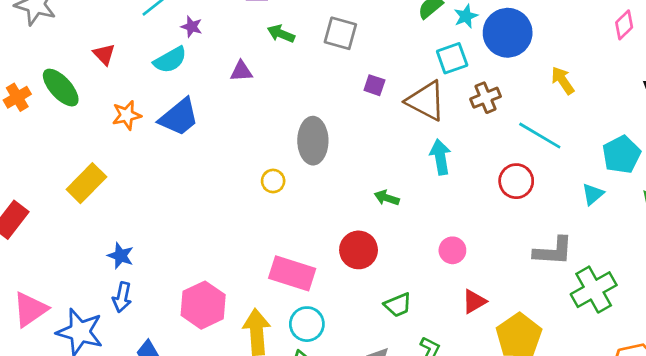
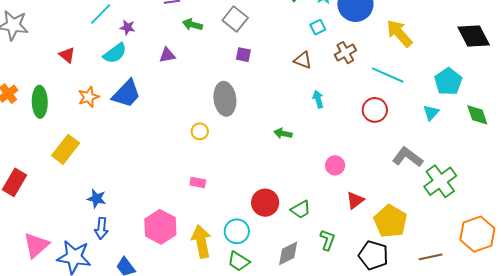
gray square: (340, 33) -> (235, 19), turned 30
cyan square: (452, 58) -> (318, 27), size x0.7
yellow arrow: (563, 80) -> (399, 33), size x1.4
purple square: (374, 85) -> (243, 55), moved
green ellipse: (61, 88) -> (40, 102), moved, turned 48
brown triangle: (426, 101) -> (303, 60), size x0.6
cyan arrow: (440, 157) -> (318, 99), size x0.7
red circle: (359, 250) -> (265, 203), moved
gray L-shape: (553, 251) -> (408, 157), turned -140
pink rectangle: (292, 273) -> (198, 183), moved, size x0.5

